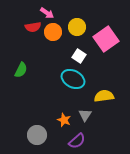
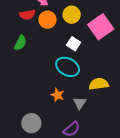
green semicircle: (21, 70) -> (20, 43), moved
orange star: (64, 120) -> (58, 95), moved

